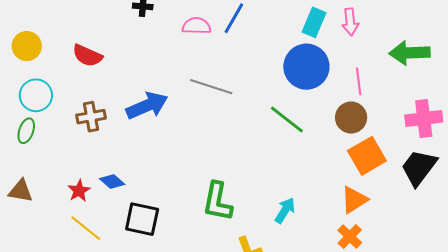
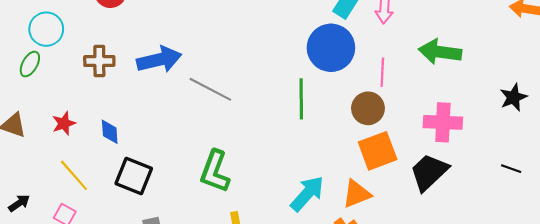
gray line: (211, 87) -> (210, 89), moved
green line: (287, 119) -> (301, 99), turned 42
blue diamond: (112, 182) -> (110, 132), turned 35
red star: (79, 191) -> (64, 123), moved
cyan arrow: (285, 210) -> (307, 194), moved, size x1.4

